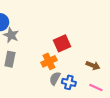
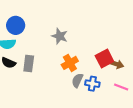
gray star: (11, 35) -> (60, 36), moved
red square: (62, 43) -> (104, 59), moved

